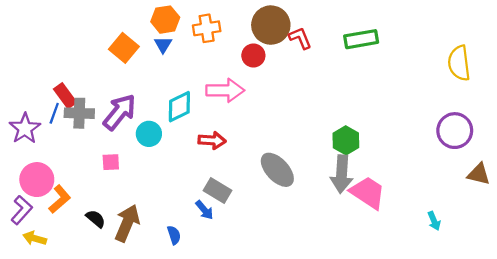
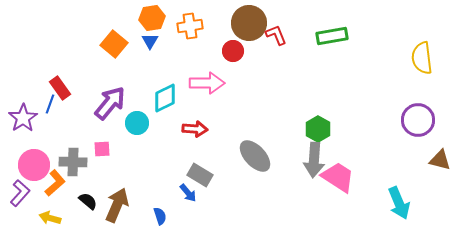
gray cross: (79, 113) -> (73, 162), moved
cyan arrow: (434, 221) -> (399, 203), size x1.8
yellow arrow: (35, 238) -> (50, 218), moved

